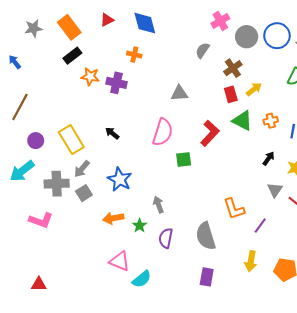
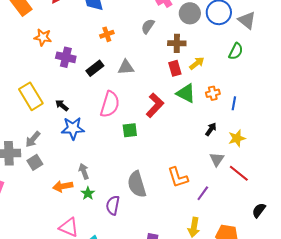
orange cross: (134, 55) -> (107, 34), moved, turned -32
black rectangle: (72, 56) -> (95, 68), moved
brown cross: (233, 68) -> (177, 43), turned 36
orange star: (90, 77) -> (43, 37), moved
yellow rectangle: (71, 140) -> (31, 96), moved
blue star: (120, 179) -> (73, 128), moved, turned -30
gray arrow: (158, 205) -> (84, 171), moved
gray semicircle: (206, 236) -> (137, 184), moved

